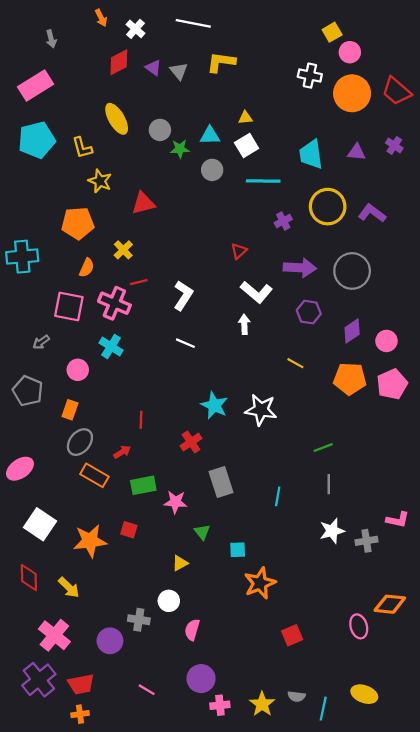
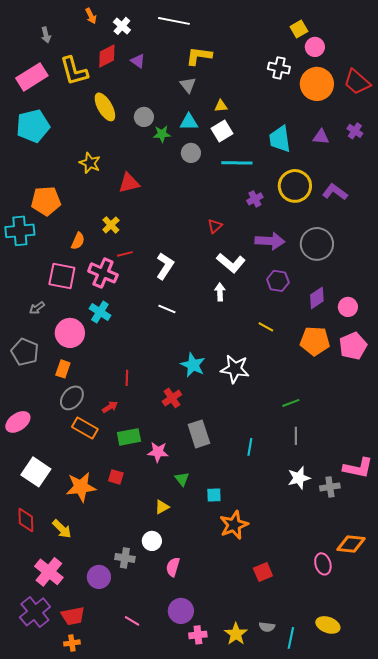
gray triangle: (179, 71) -> (188, 85), moved
yellow L-shape: (82, 148) -> (74, 71), moved, size x1.5
orange pentagon: (78, 223) -> (46, 201), moved
pink circle: (78, 370) -> (70, 333), size x1.5
pink L-shape: (398, 520) -> (358, 468), size x1.4

